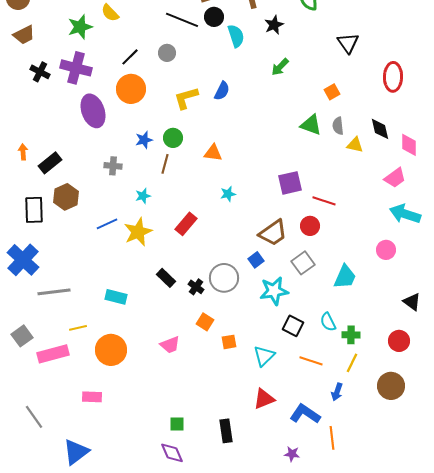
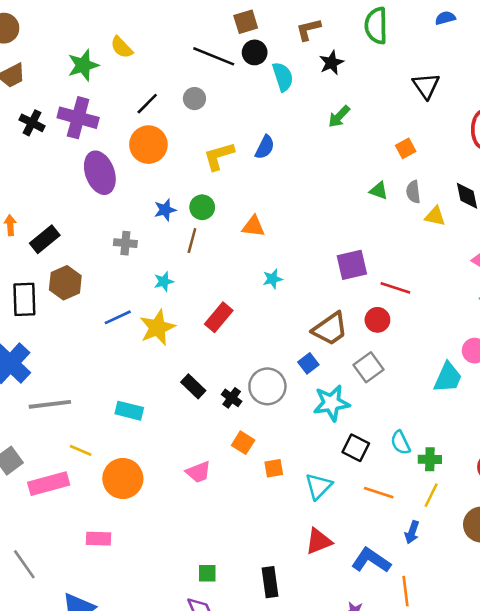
green triangle: (311, 125) -> (379, 191), size x0.7
cyan trapezoid: (345, 277) -> (448, 377), moved
yellow line: (78, 328) -> (81, 450), turned 36

